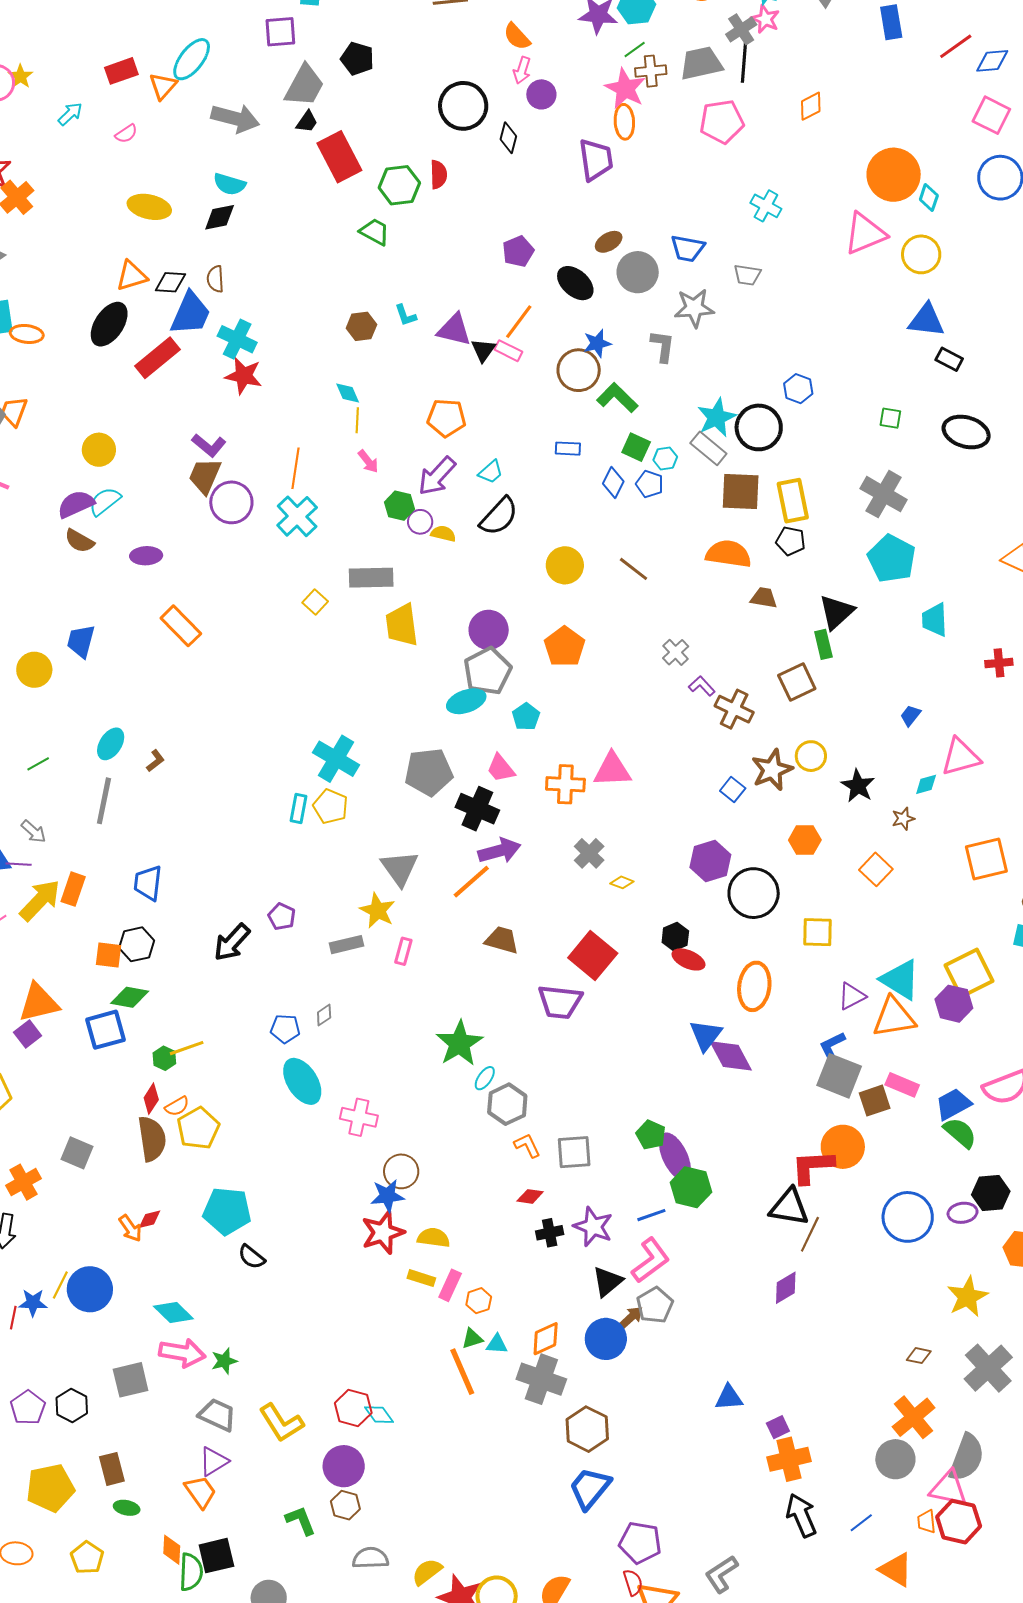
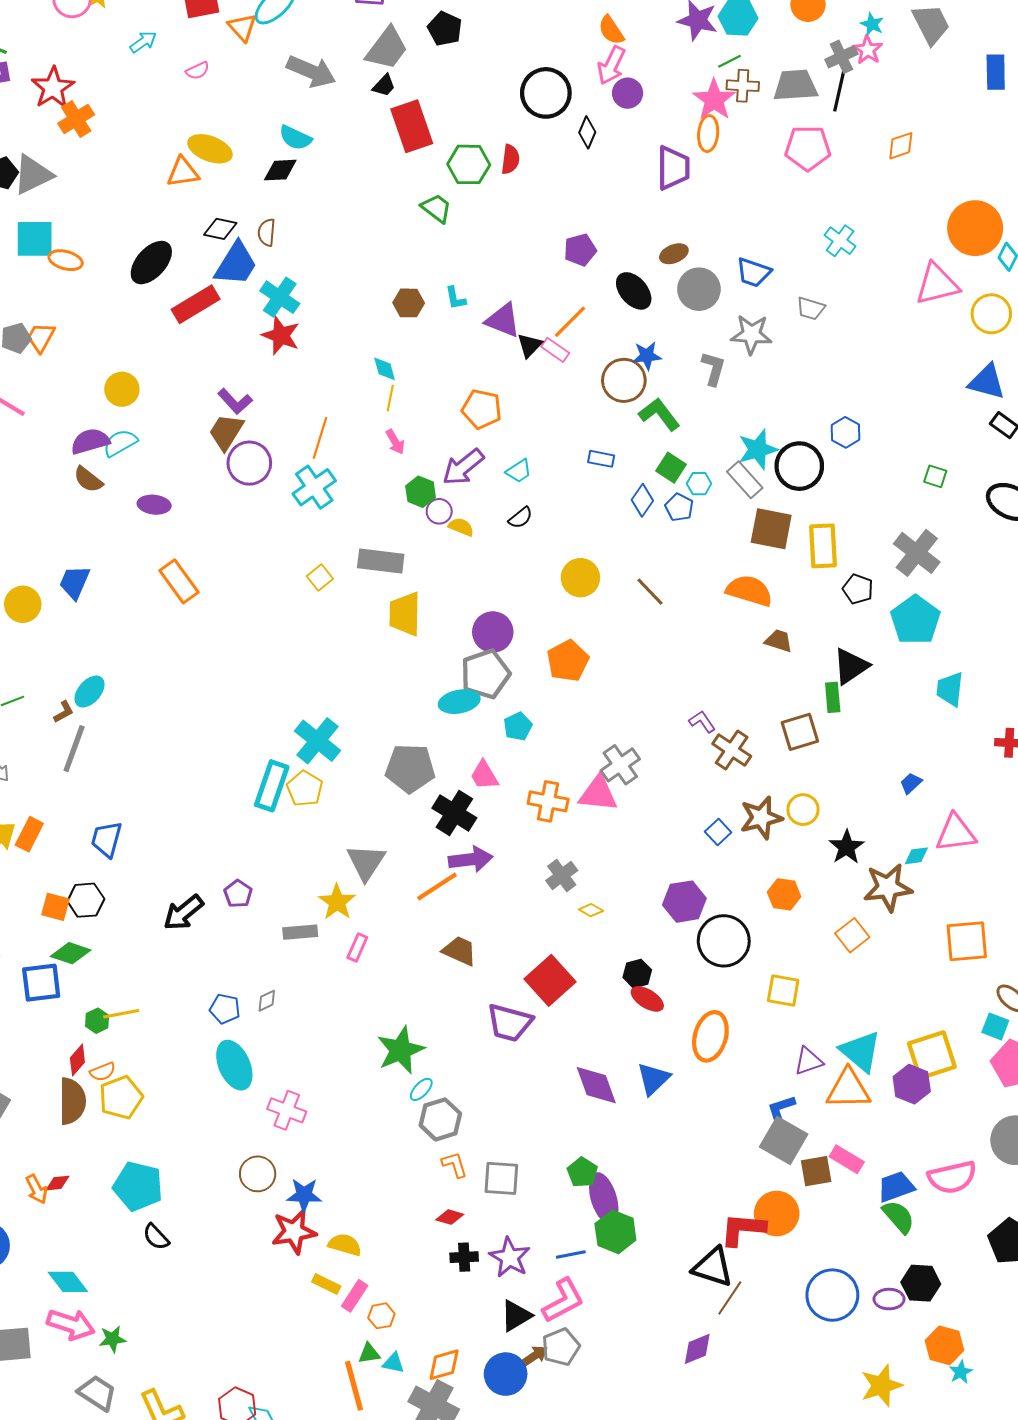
pink arrow: (522, 70) -> (611, 65), size x1.4
orange triangle: (163, 86) -> (242, 27), turned -32
orange triangle: (132, 276) -> (183, 172), moved
black semicircle: (499, 516) -> (520, 518), size x0.6
black pentagon: (791, 541) -> (858, 589), moved
gray cross: (676, 652) -> (620, 765), moved, size x1.4
brown L-shape: (155, 761) -> (64, 712), moved
cyan rectangle: (299, 808) -> (272, 786), size x1.6
brown star: (903, 819) -> (888, 887), size x2.0
purple diamond: (731, 1056) -> (596, 1085), moved
brown circle: (401, 1171) -> (258, 1174), moved

